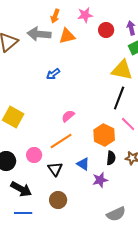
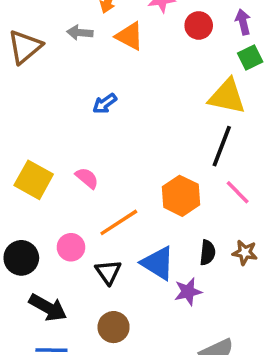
gray arrow: (39, 34) -> (80, 33), size x0.6
orange triangle: (67, 36) -> (129, 36), turned 42
pink semicircle: (68, 116) -> (87, 178), moved, turned 80
orange hexagon: (104, 135) -> (181, 196), moved
blue triangle: (83, 164) -> (158, 263), size x1.5

